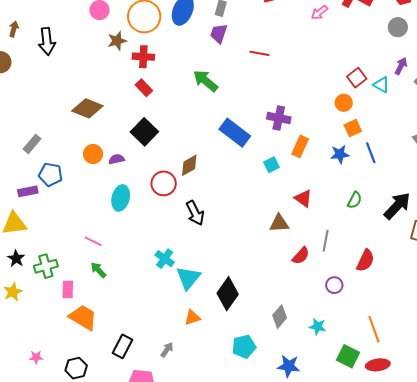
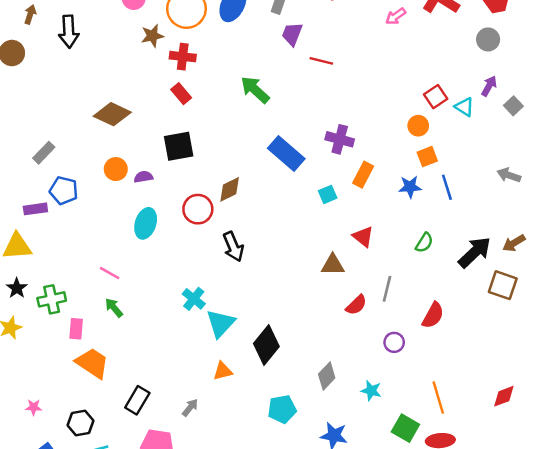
purple trapezoid: (219, 34) -> (292, 34), moved
black square: (144, 132) -> (179, 146), turned 32

